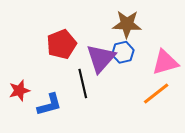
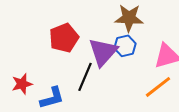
black line: (83, 83) -> (85, 77), turned 36

